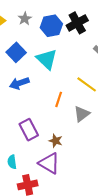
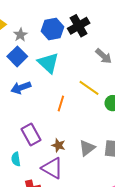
gray star: (25, 19) -> (20, 35), moved
gray triangle: (82, 114) -> (87, 148), moved
cyan semicircle: (12, 162) -> (16, 159), moved

